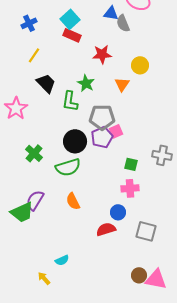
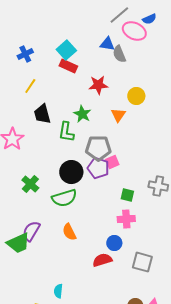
black trapezoid: (46, 83) -> (42, 114), turned -150
purple pentagon: (102, 137) -> (98, 168), turned -30
cyan semicircle: (62, 260) -> (58, 291), turned 120

